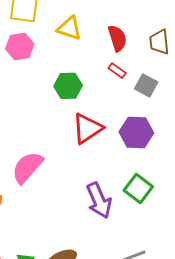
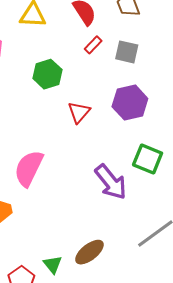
red rectangle: (117, 71) -> (93, 45), turned -66
red triangle: (87, 129) -> (79, 112), size x0.7

